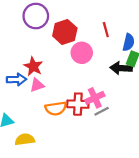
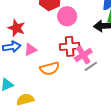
red star: (33, 66) -> (16, 28), moved
red cross: (78, 104) -> (70, 46), moved

